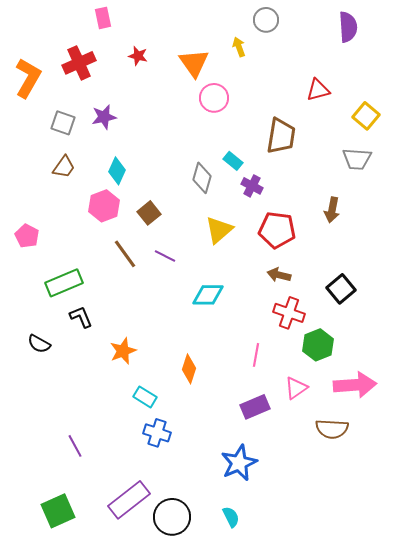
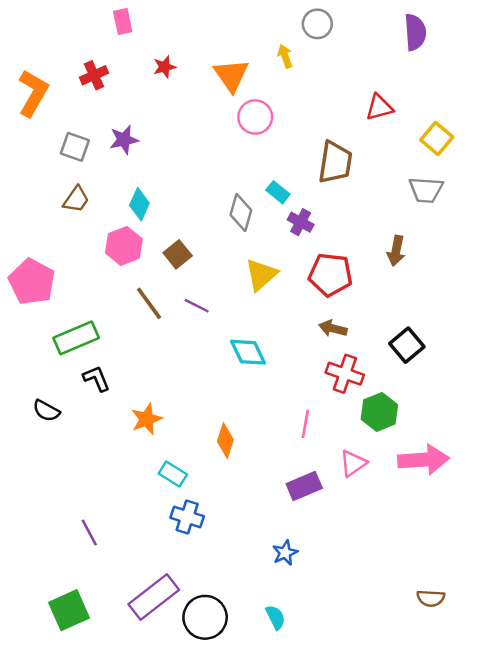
red star: (138, 56) -> (164, 67), turned -30
red cross: (79, 63) -> (94, 75), size x0.7
pink pentagon: (27, 236) -> (32, 282), size x1.6
cyan diamond: (208, 295) -> (248, 352), turned 64
brown semicircle: (332, 429) -> (431, 598), moved, size x0.7
blue star: (239, 463) -> (285, 553), size x0.6

